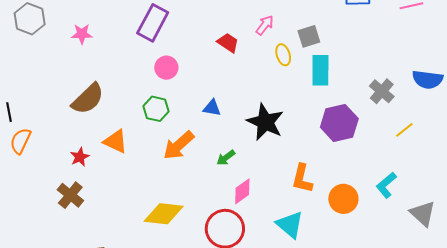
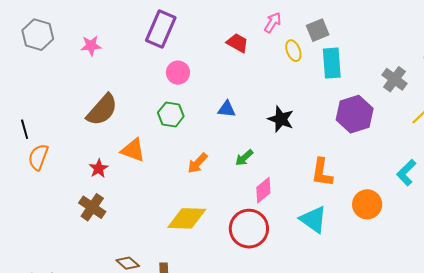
black star: (265, 122) -> (281, 119), size x0.7
orange arrow: (179, 145) -> (198, 163), moved, size x0.7
orange circle: (343, 199) -> (367, 204), moved

